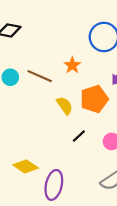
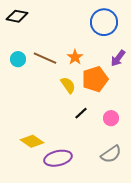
orange star: (72, 65) -> (75, 57), moved
purple ellipse: (54, 185) -> (58, 158), turned 64

